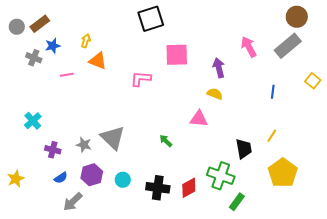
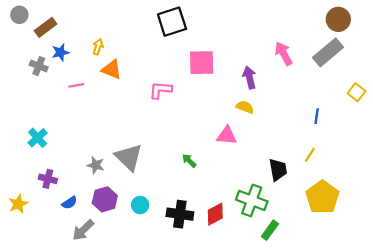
gray circle: (17, 27) -> (19, 15), moved
blue line: (273, 92) -> (317, 116), moved
purple cross: (53, 150) -> (48, 179), moved

